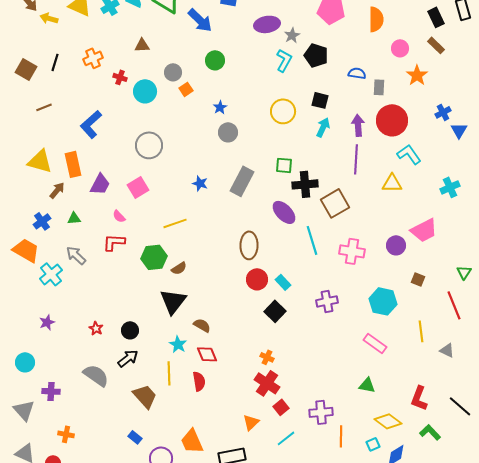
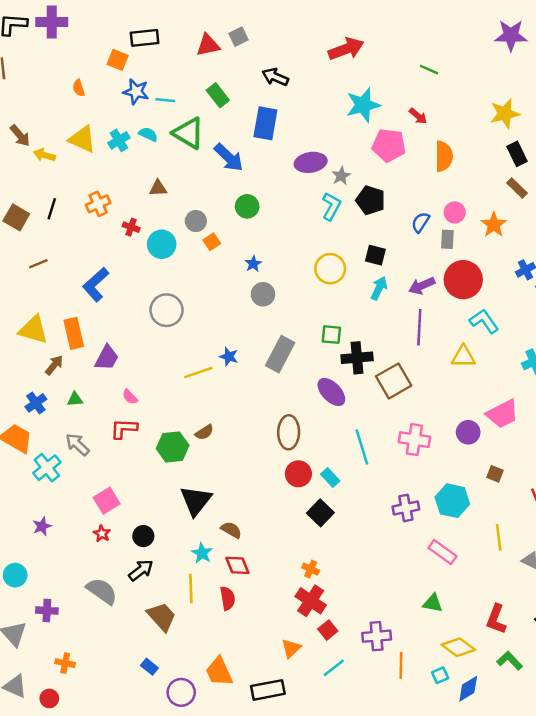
pink circle: (400, 48) -> (455, 212), moved
blue semicircle: (357, 73) -> (421, 222), turned -66
purple arrow: (358, 125) -> (422, 286), turned -110
pink square: (138, 187) -> (107, 501), moved
yellow line: (175, 223) -> (198, 372), moved
cyan line: (312, 240) -> (362, 447), moved
brown semicircle: (179, 268) -> (204, 432), moved
purple cross: (327, 301) -> (406, 508), moved

